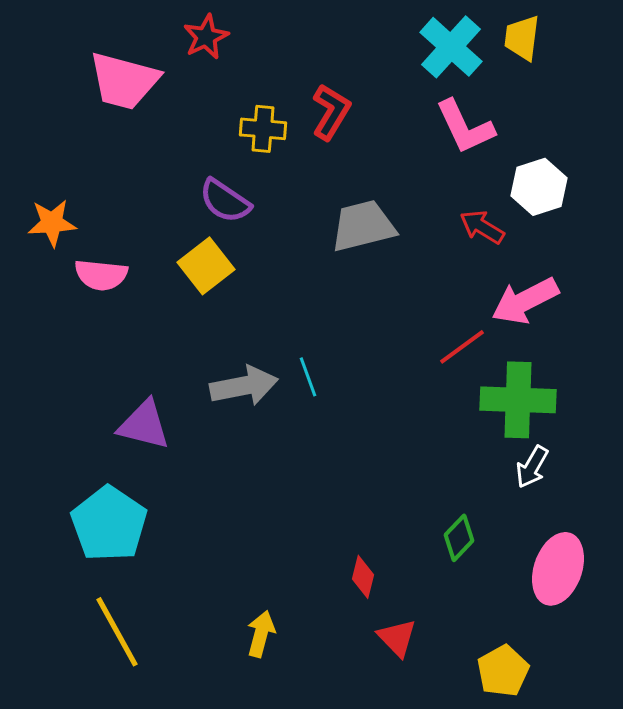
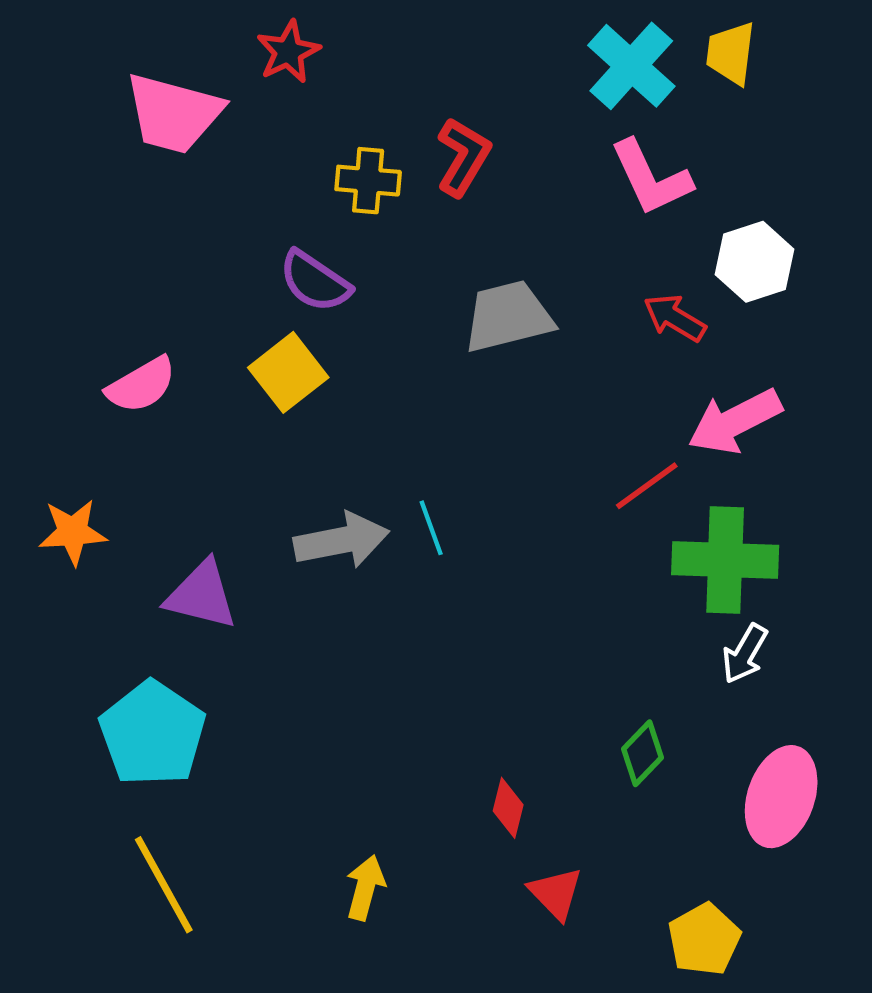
orange star: (52, 223) -> (73, 532), moved
pink semicircle: (101, 275) -> (141, 385), turned -36

